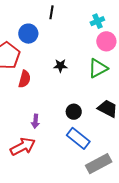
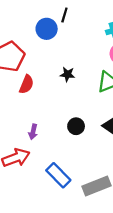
blue circle: (28, 34) -> (47, 29), moved
blue rectangle: (78, 138) -> (58, 175), moved

